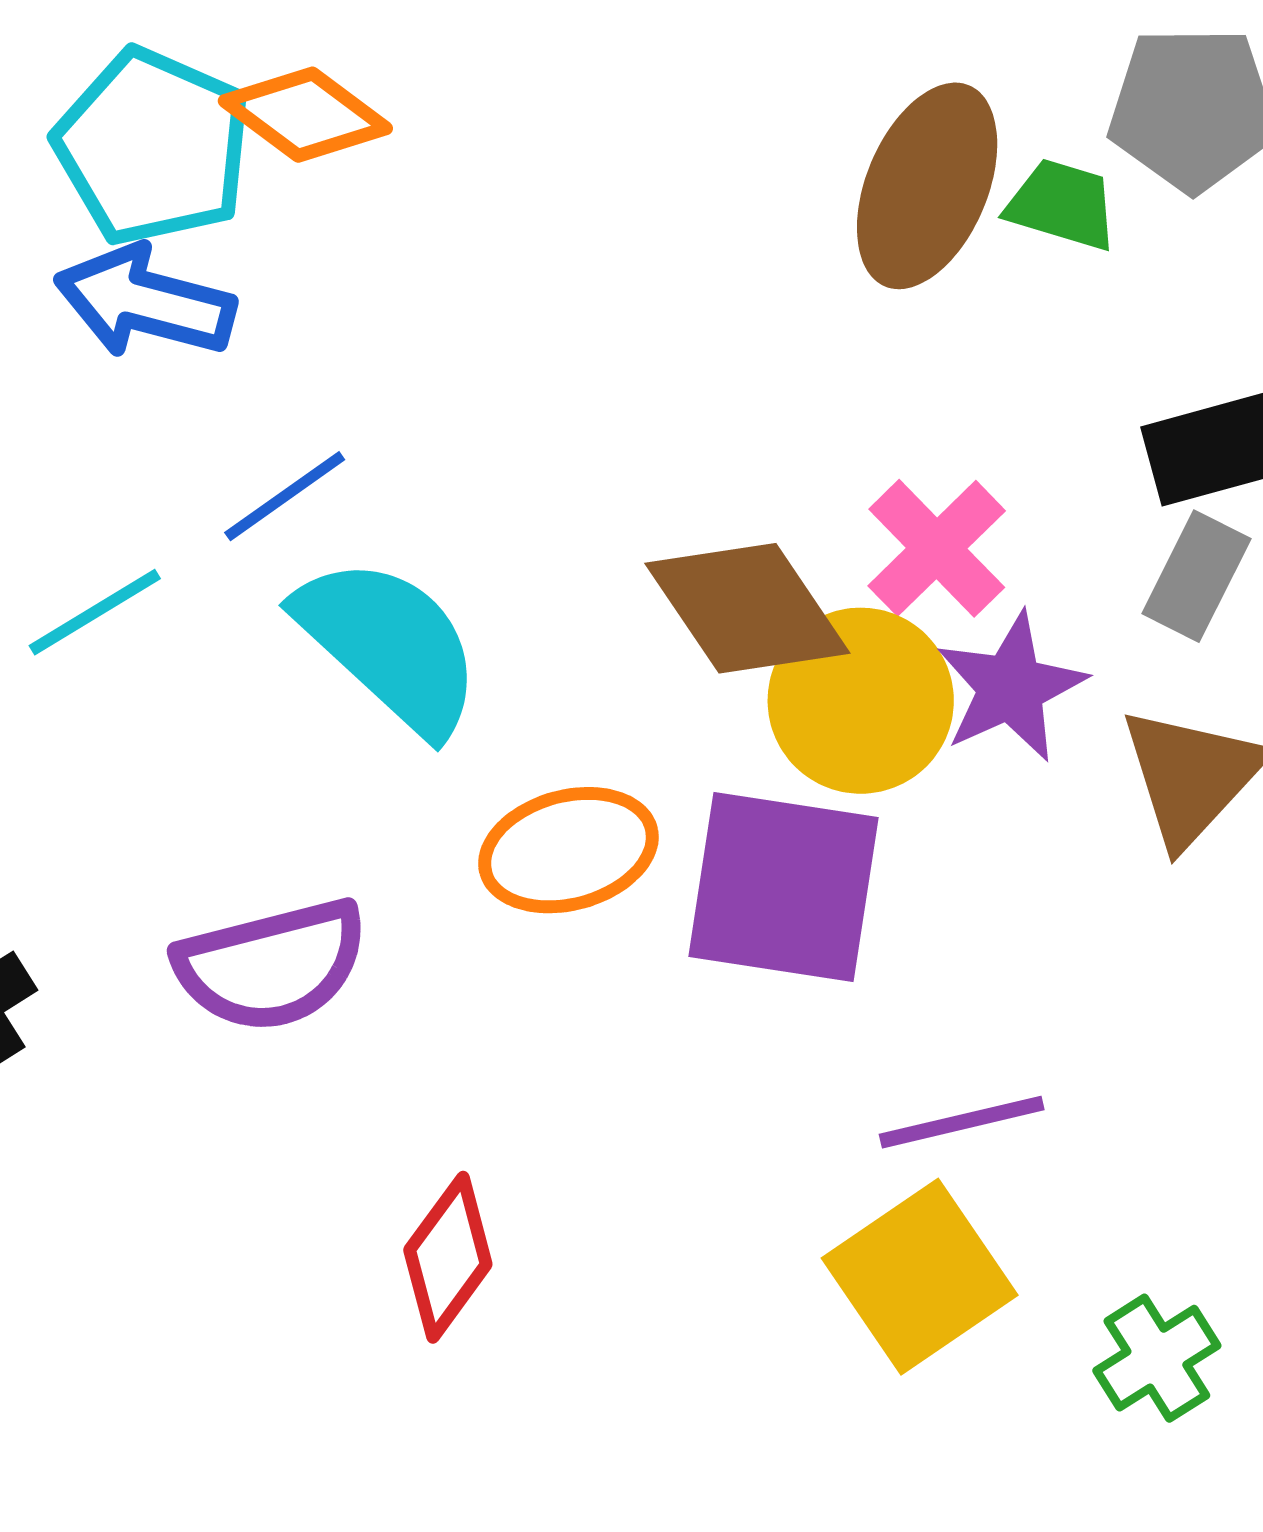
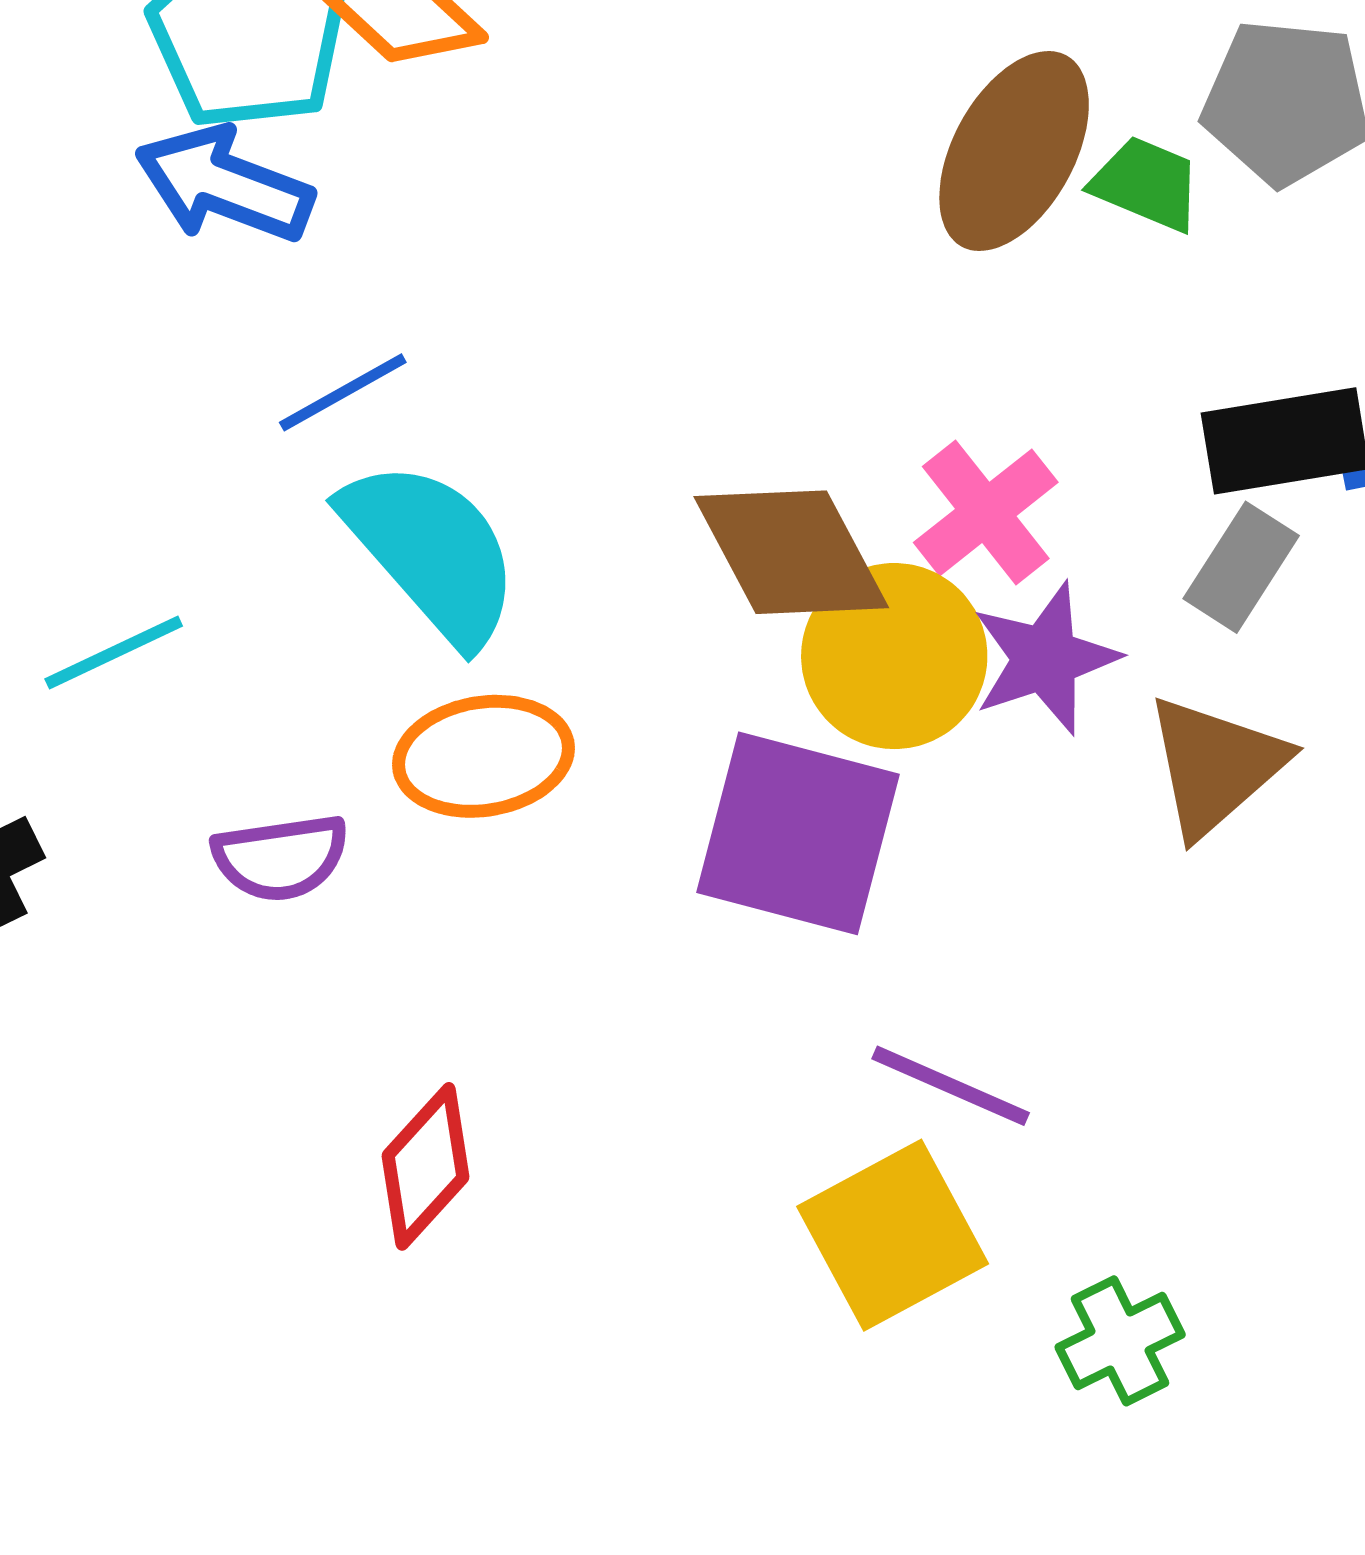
cyan line: (95, 612) -> (114, 652), moved
orange ellipse: (568, 850) -> (483, 756), moved
purple semicircle: (271, 965) -> (281, 858), size x0.7
purple line: (962, 1122) -> (951, 1086), turned 31

